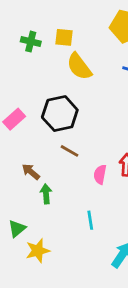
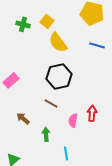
yellow square: (64, 37) -> (47, 21), turned 32
black hexagon: (60, 114) -> (59, 76), moved
green arrow: (46, 194) -> (46, 134), moved

